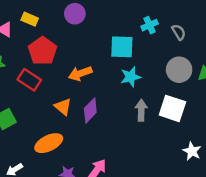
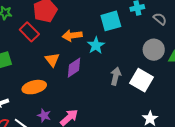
gray semicircle: (179, 32) -> (160, 19), turned -32
cyan square: (122, 47) -> (111, 21), turned -30
cyan star: (131, 77) -> (96, 45), moved, turned -30

